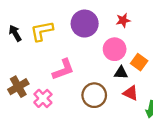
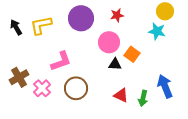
red triangle: (131, 93) -> (121, 95), moved
brown circle: (94, 95) -> (76, 88), moved

